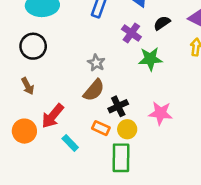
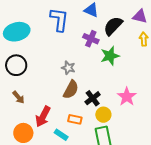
black semicircle: (162, 23) -> (113, 26), size x1.5
pink star: (160, 113) -> (127, 97), turned -30
orange rectangle: (101, 128) -> (75, 119), moved

